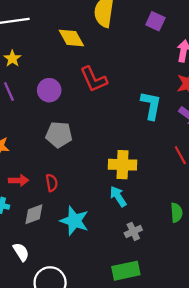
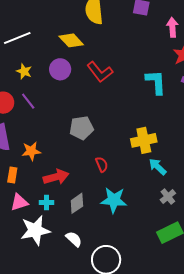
purple circle: (49, 90) -> (60, 69), moved
red arrow: (19, 180) -> (56, 177), size x1.4
red semicircle: (52, 183) -> (102, 164), moved
cyan arrow: (118, 196) -> (158, 167), moved

